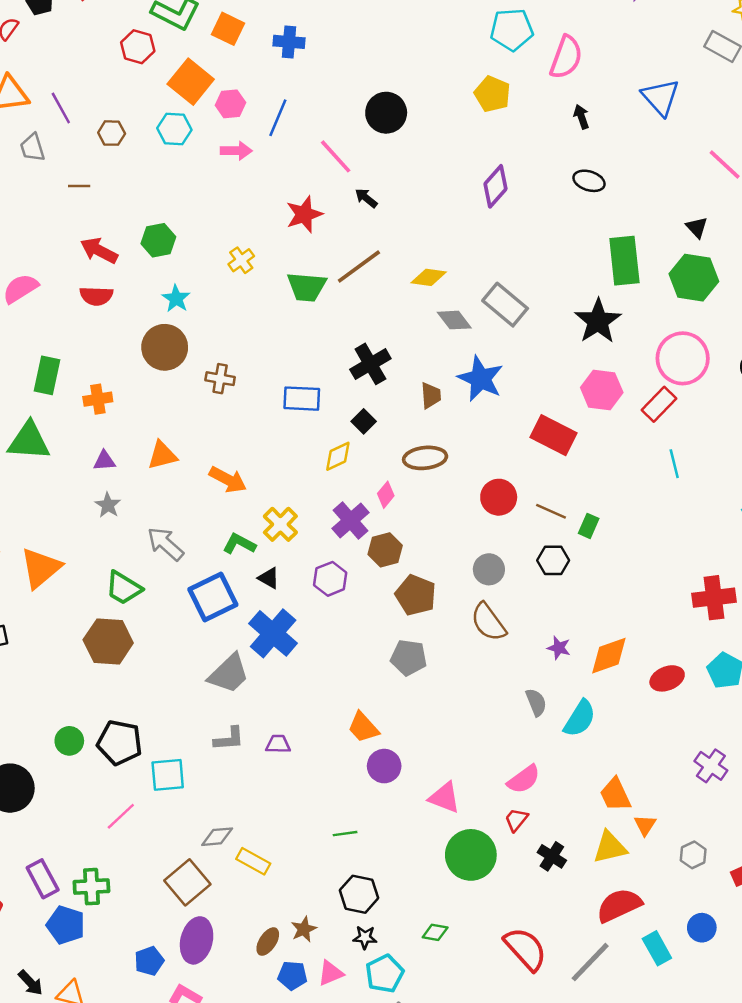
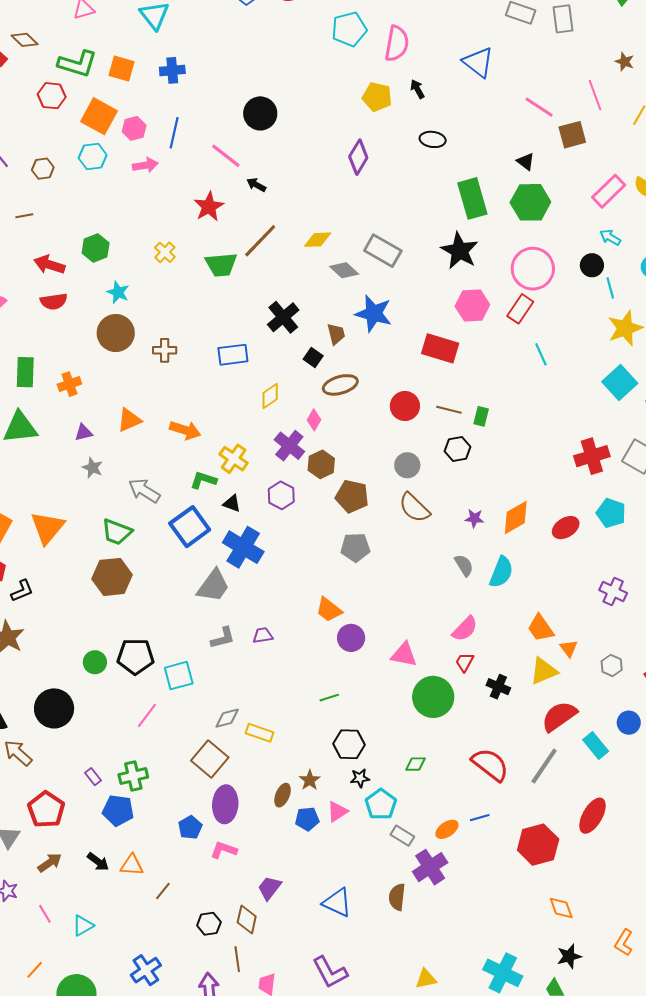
yellow pentagon: (492, 94) -> (377, 97), moved
black square: (364, 421) -> (313, 357), moved
purple rectangle: (43, 879) -> (93, 777), size x0.6

